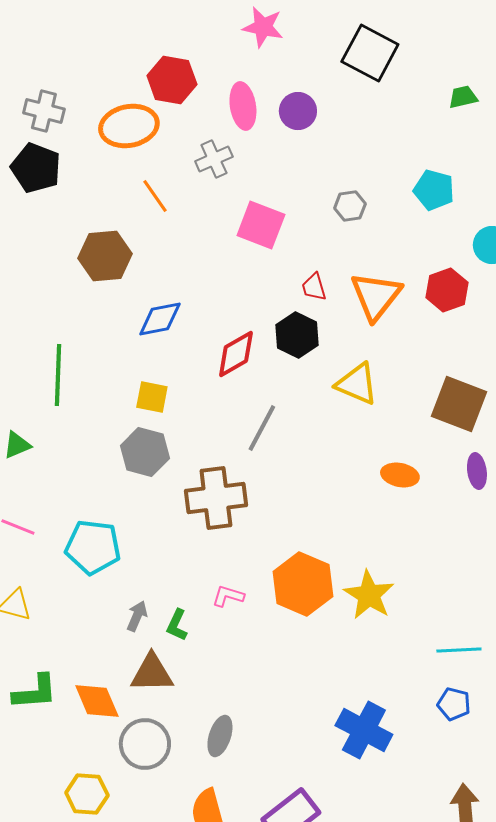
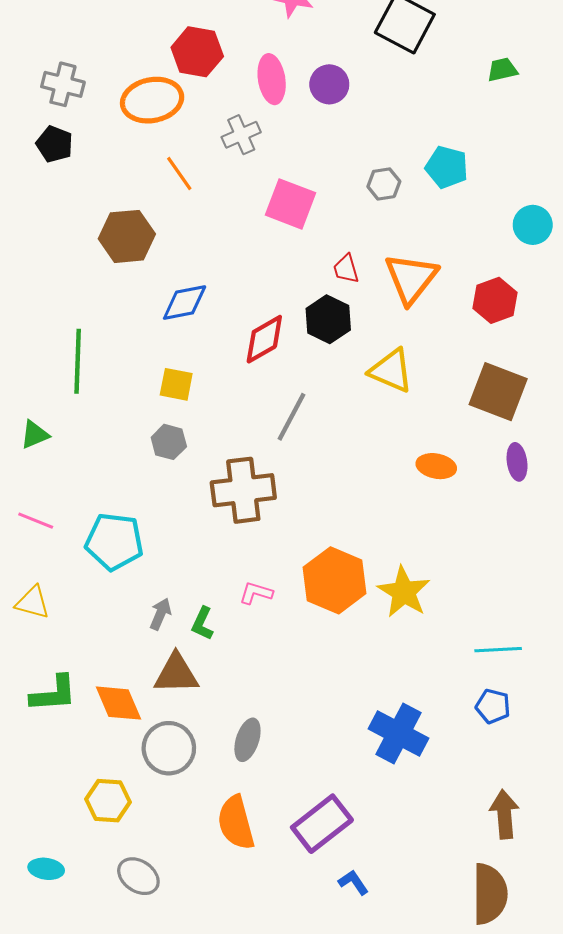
black pentagon: (36, 168) -> (55, 144), size x0.7
cyan pentagon: (434, 190) -> (447, 167), moved
red hexagon: (447, 290) -> (495, 300), moved
gray hexagon: (145, 452) -> (169, 442), size x0.7

